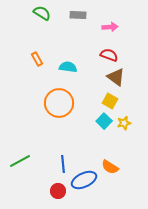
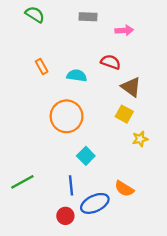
green semicircle: (42, 13) -> (35, 14), moved
red semicircle: (109, 55) -> (111, 62), moved
cyan square: (104, 121) -> (86, 156), moved

